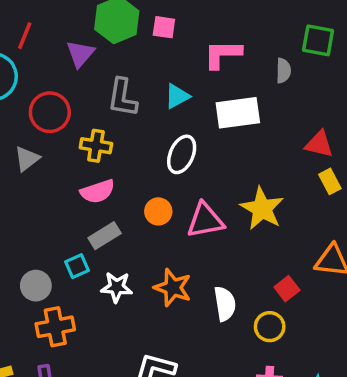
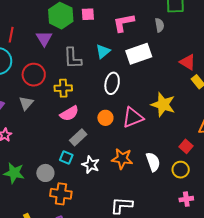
red triangle: (319, 144) -> (188, 62), turned 30
cyan square: (77, 266) -> (66, 158), turned -32
white star: (117, 287) -> (91, 165), turned 30
orange cross: (55, 327) -> (61, 194), turned 30

